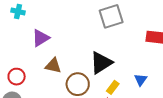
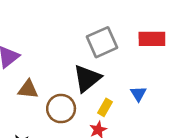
gray square: (111, 16) -> (102, 42), moved

